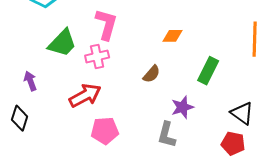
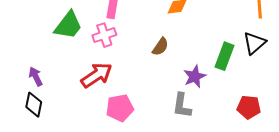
green rectangle: (208, 71) -> (224, 56), moved
purple arrow: (30, 81) -> (36, 77), moved
black triangle: (242, 113) -> (254, 43), moved, turned 50

